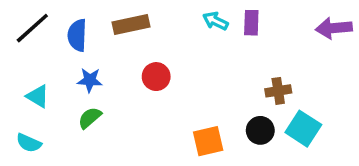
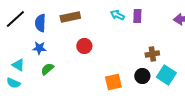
blue star: (90, 80) -> (39, 48), moved
cyan triangle: (38, 96) -> (18, 65), moved

